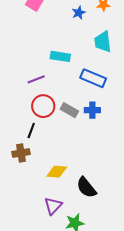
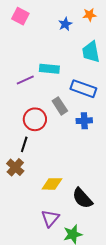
purple line: (36, 79) -> (25, 80), moved
gray rectangle: (69, 110) -> (60, 106), moved, turned 30
brown cross: (21, 153) -> (15, 167), turned -36

